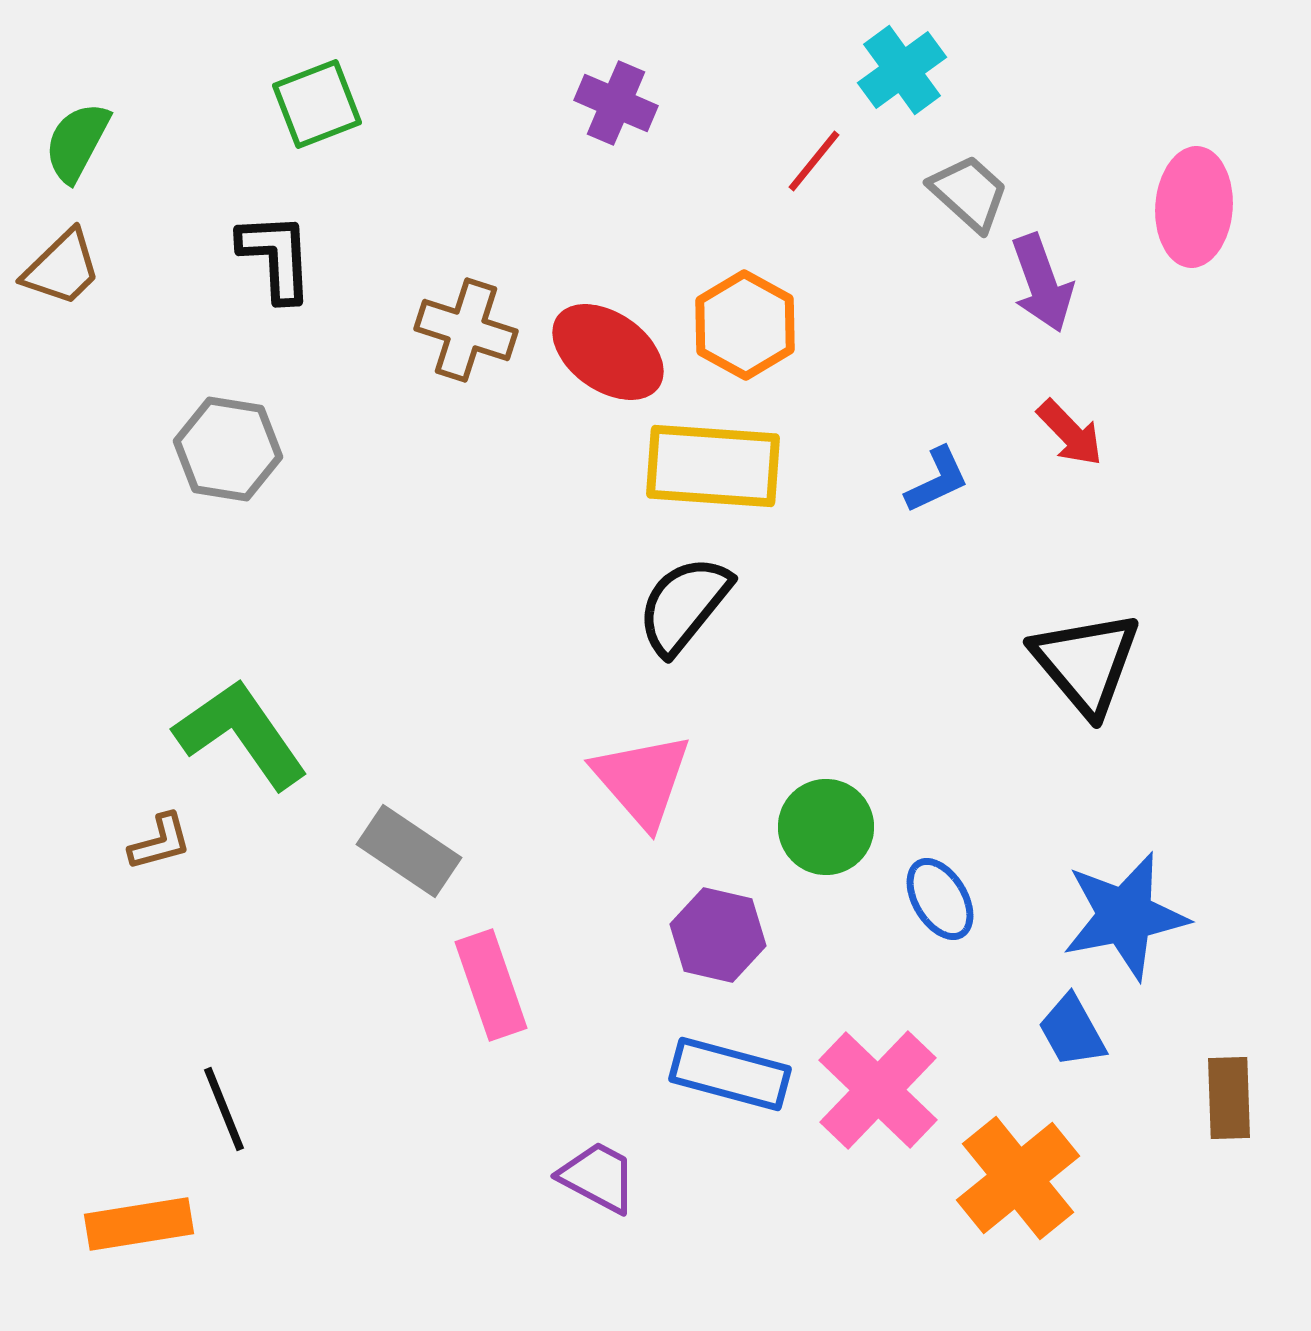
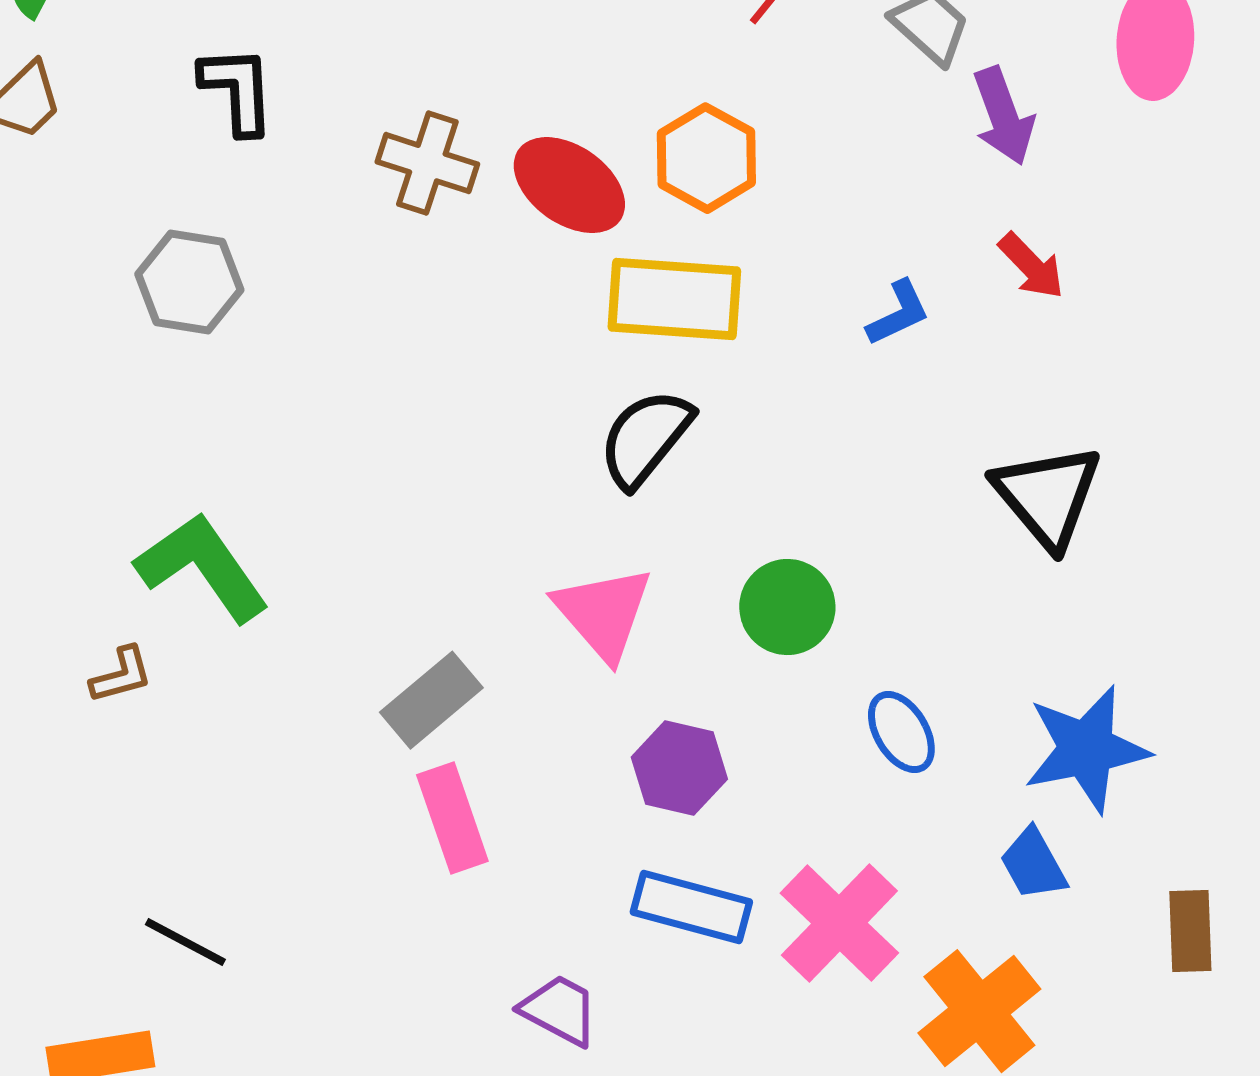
green circle: (826, 827) -> (787, 607), moved
gray rectangle: (409, 851) -> (431, 700), moved, turned -74
black line: (224, 1109) -> (185, 942), turned -40

